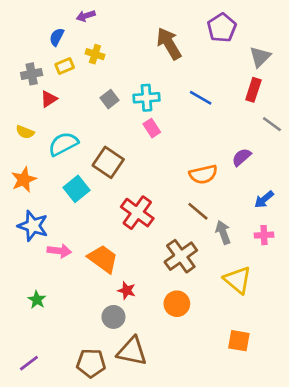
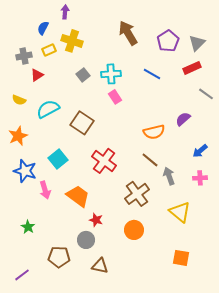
purple arrow: (86, 16) -> (65, 12), turned 112
purple pentagon: (222, 28) -> (168, 41), moved
yellow cross: (95, 54) -> (72, 41), size x1.5
red rectangle: (253, 90) -> (192, 68), turned 48
cyan square: (76, 189) -> (58, 159), moved
pink arrow: (59, 251) -> (45, 190), turned 66
brown triangle: (132, 351) -> (100, 266), size x0.7
brown pentagon: (91, 363) -> (59, 257), moved

